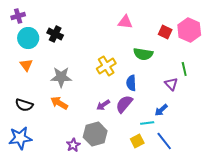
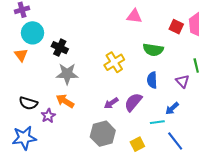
black cross: (55, 34) -> (60, 48), moved
orange triangle: (26, 65) -> (21, 55), moved
blue semicircle: (131, 83) -> (152, 80), moved
yellow square: (137, 141) -> (137, 144), moved
purple star: (73, 145) -> (48, 116), moved

